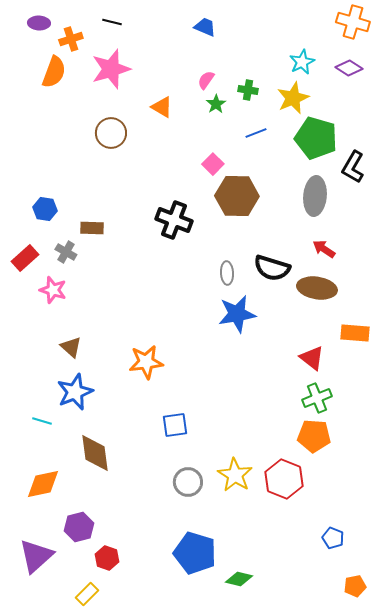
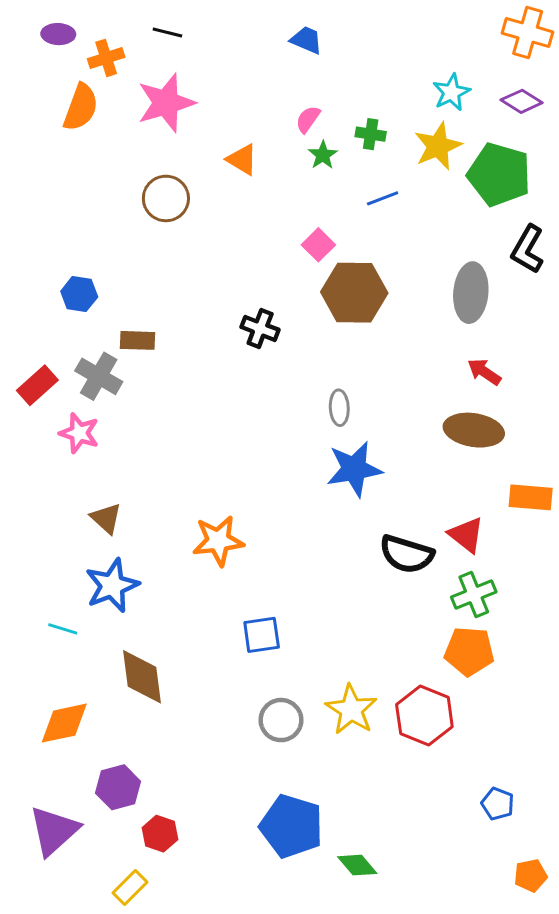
green pentagon: (316, 138) -> (499, 175), moved
blue hexagon: (45, 209) -> (79, 294), moved
black cross: (174, 220) -> (260, 328), size x0.7
gray cross: (66, 252) -> (99, 376), size x1.4
black semicircle: (272, 268) -> (407, 554), moved
green diamond: (239, 579) -> (357, 865), turned 36

